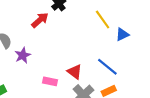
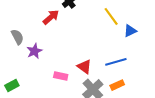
blue line: (107, 67) -> (116, 62), turned -55

